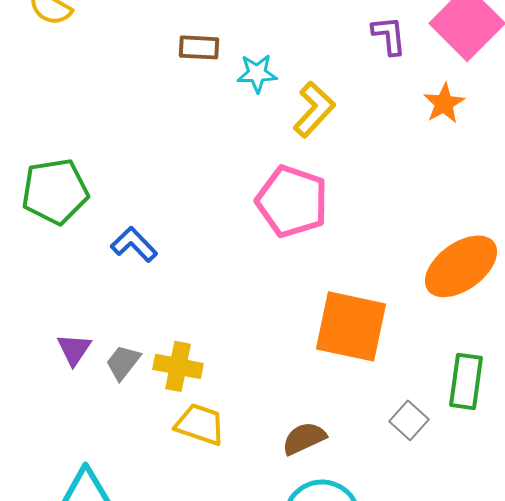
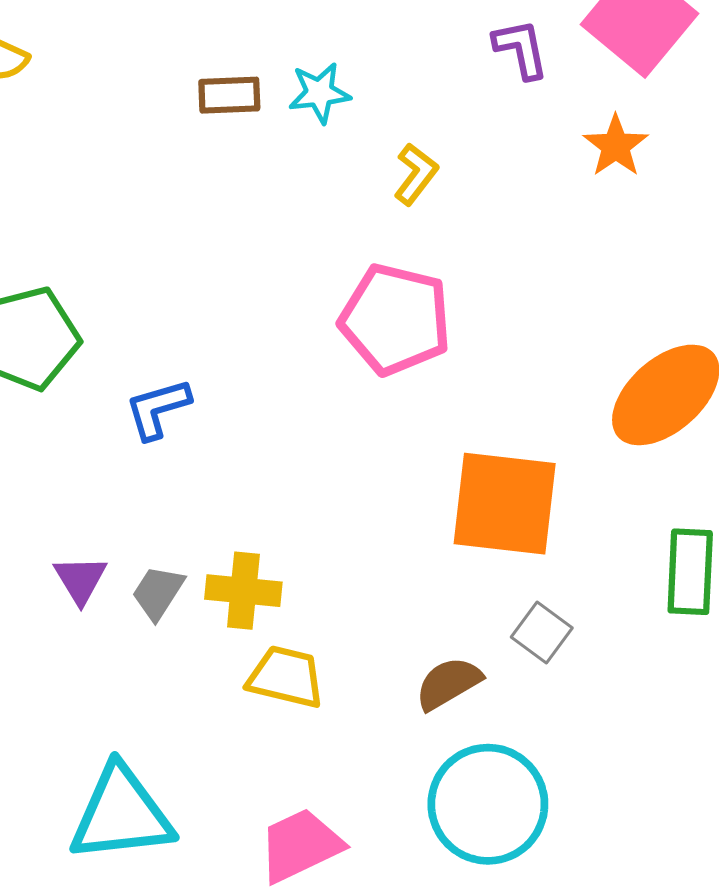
cyan star: (257, 73) -> (319, 93), moved
yellow L-shape: (314, 109) -> (416, 174), size x0.7
blue L-shape: (134, 244) -> (158, 409), turned -57
gray square: (409, 420) -> (542, 633), moved

